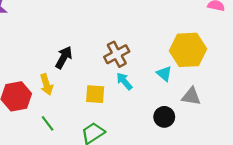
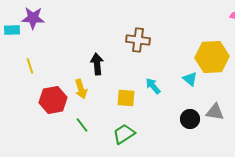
brown cross: (117, 54) -> (138, 40), moved, turned 35
black arrow: (64, 57) -> (97, 64), turned -35
gray triangle: (191, 96) -> (215, 112), moved

